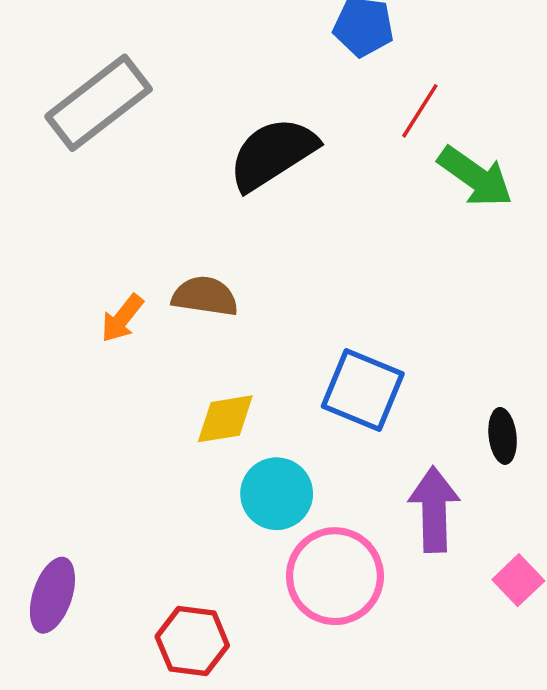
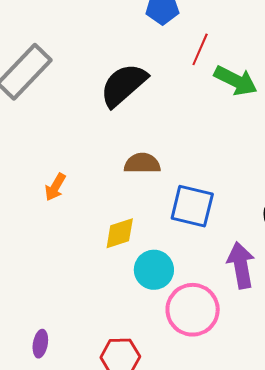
brown semicircle: (205, 296) -> (142, 163), moved
purple ellipse: (52, 595) -> (40, 344), size x0.7

